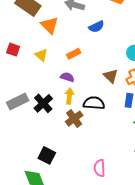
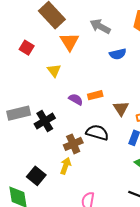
red square: (13, 50) -> (27, 48), moved
orange rectangle: (74, 54) -> (95, 95), moved
yellow arrow: (69, 96) -> (66, 166), moved

